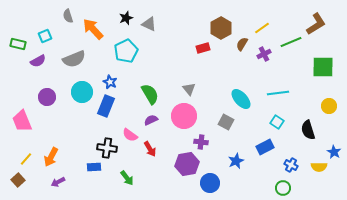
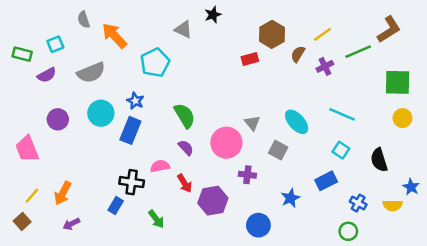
black star: (126, 18) -> (213, 15), moved
gray triangle: (189, 89) -> (252, 123), moved
cyan line: (278, 93) -> (342, 114), turned 30
yellow circle: (329, 106) -> (402, 118), moved
purple semicircle: (151, 120) -> (186, 148), turned 72
pink semicircle: (130, 135) -> (160, 166), turned 133
purple hexagon: (187, 164) -> (213, 201), moved
blue rectangle: (94, 167) -> (116, 205), turned -56

